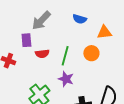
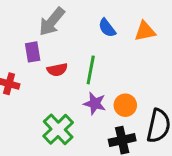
blue semicircle: (80, 19) -> (107, 28), moved, turned 40
orange circle: (91, 53) -> (125, 105), moved

